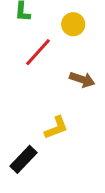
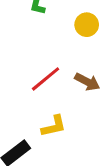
red line: (38, 52) -> (46, 79), moved

